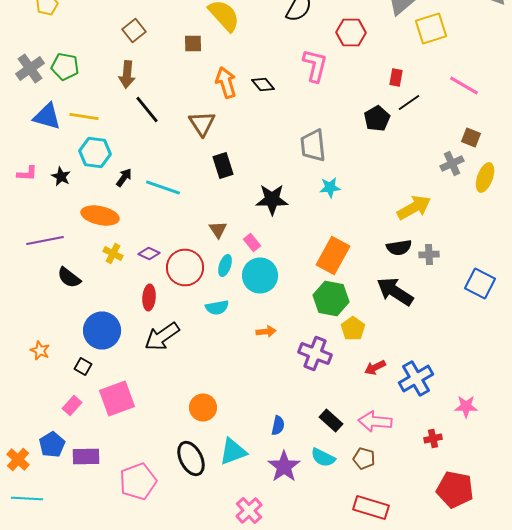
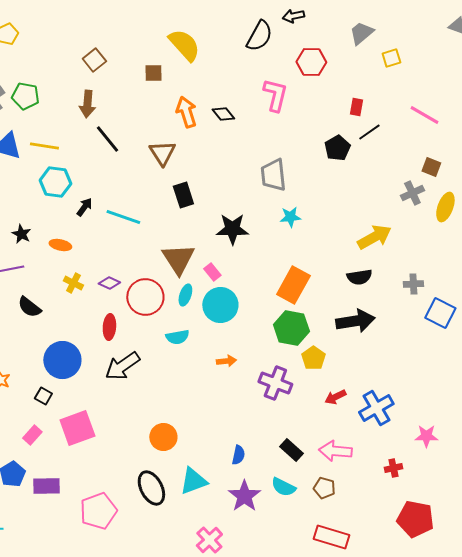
yellow square: (431, 28) -> (391, 58), size x0.6
black star: (61, 176) -> (21, 234), moved
orange ellipse: (100, 216) -> (60, 245), size x0.6
brown triangle: (218, 230) -> (178, 259), size x1.8
gray cross: (429, 254) -> (413, 284), moved
black arrow: (395, 292) -> (355, 321), turned 138

